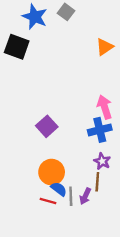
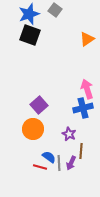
blue star: (35, 17) -> (29, 14), turned 30
black square: (17, 47) -> (30, 35), moved
purple star: (102, 161) -> (69, 134), moved
orange circle: (52, 172) -> (33, 129), moved

